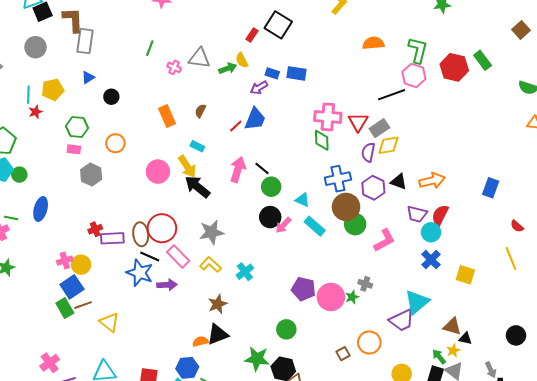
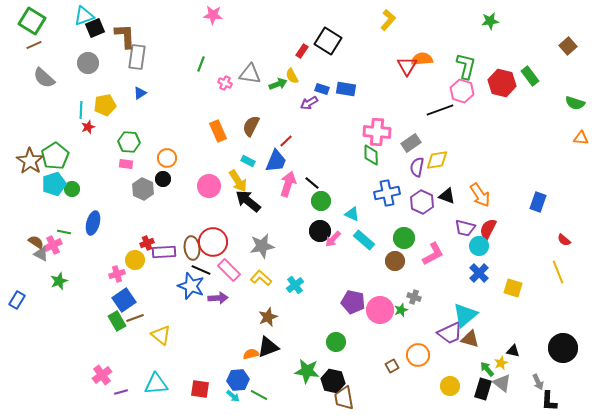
black circle: (111, 97) -> (163, 179), moved
brown semicircle: (200, 111) -> (251, 126), size x1.5
blue trapezoid: (255, 119) -> (276, 161), moved
red triangle: (358, 122) -> (407, 66), moved
gray rectangle: (379, 128) -> (411, 143), moved
orange arrow: (432, 181) -> (480, 195), turned 70
brown circle: (346, 207) -> (395, 261), moved, size x0.7
yellow circle: (81, 265) -> (135, 260), moved
brown triangle: (452, 326) -> (470, 339), moved
black circle: (516, 335) -> (563, 348), size x1.5

